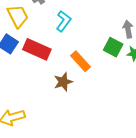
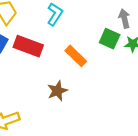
brown star: (63, 82) -> (57, 91), moved

